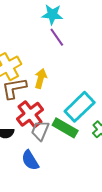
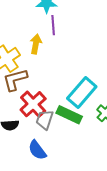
purple line: (57, 37) -> (53, 25), turned 36
yellow arrow: (41, 78) -> (36, 44), moved

